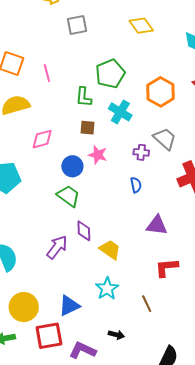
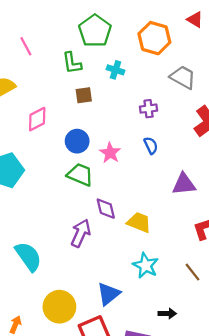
cyan cross: (120, 112) -> (116, 70), size x0.7
gray trapezoid: (165, 139) -> (183, 77), moved
pink star: (98, 155) -> (110, 153), moved, turned 30

